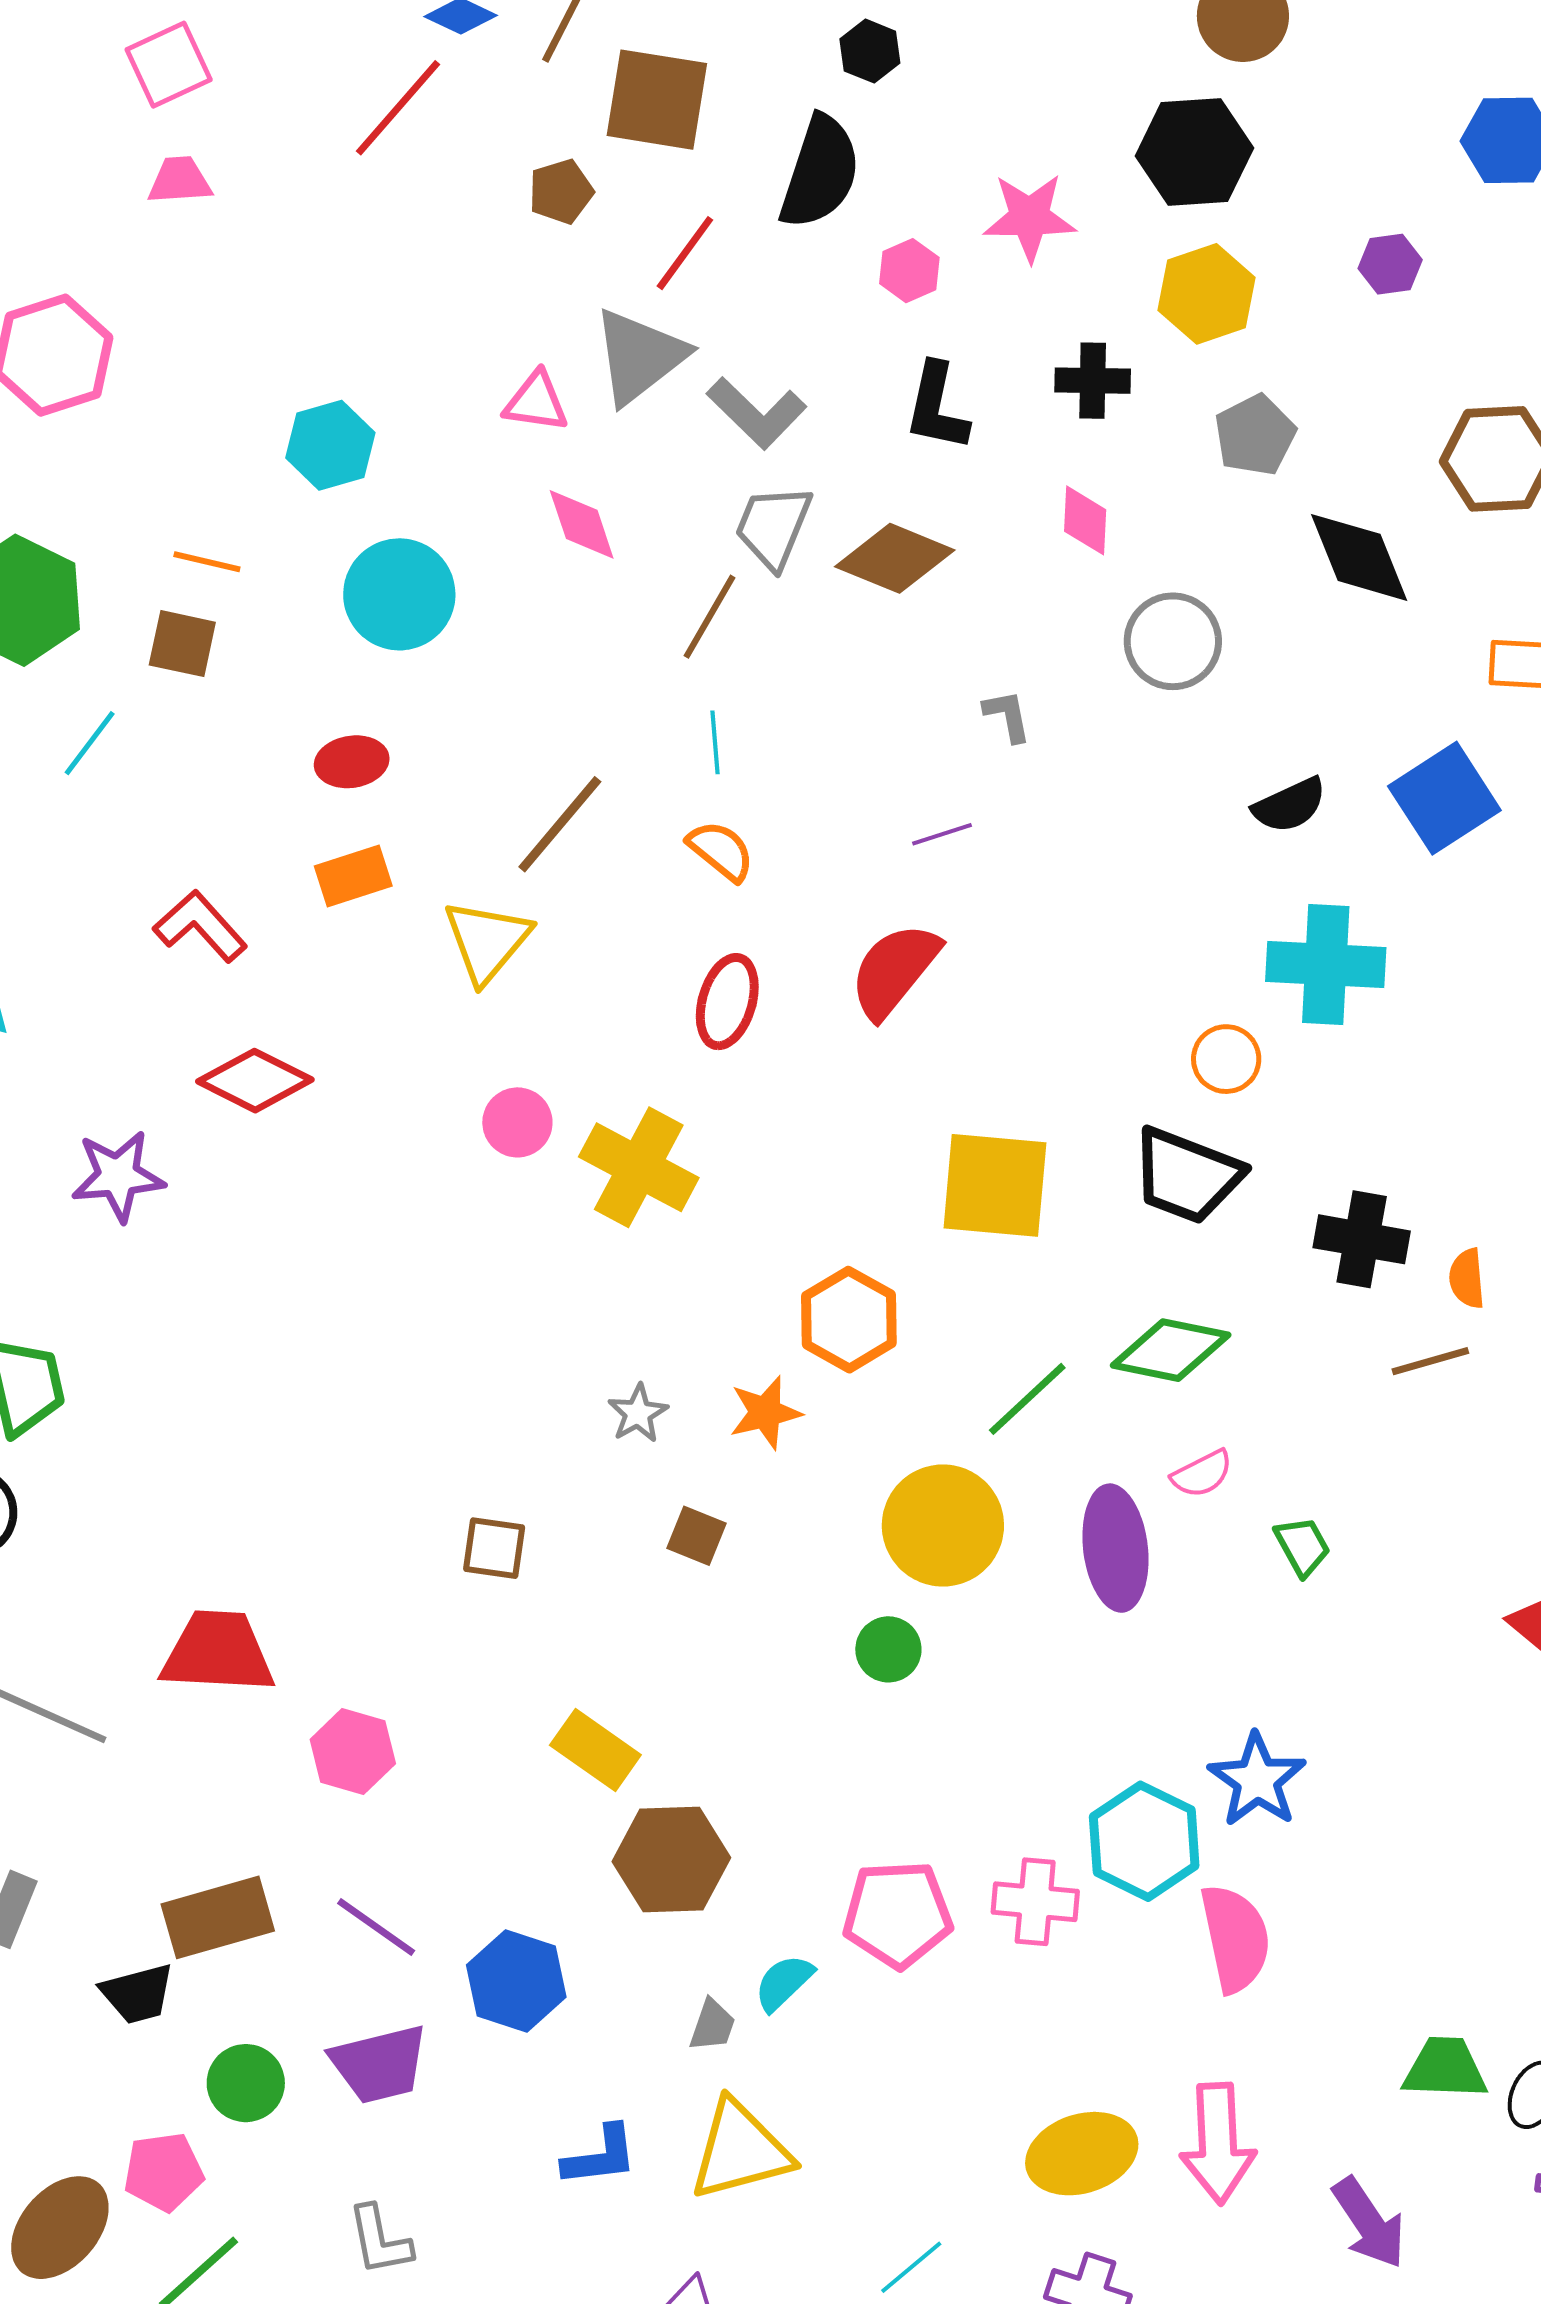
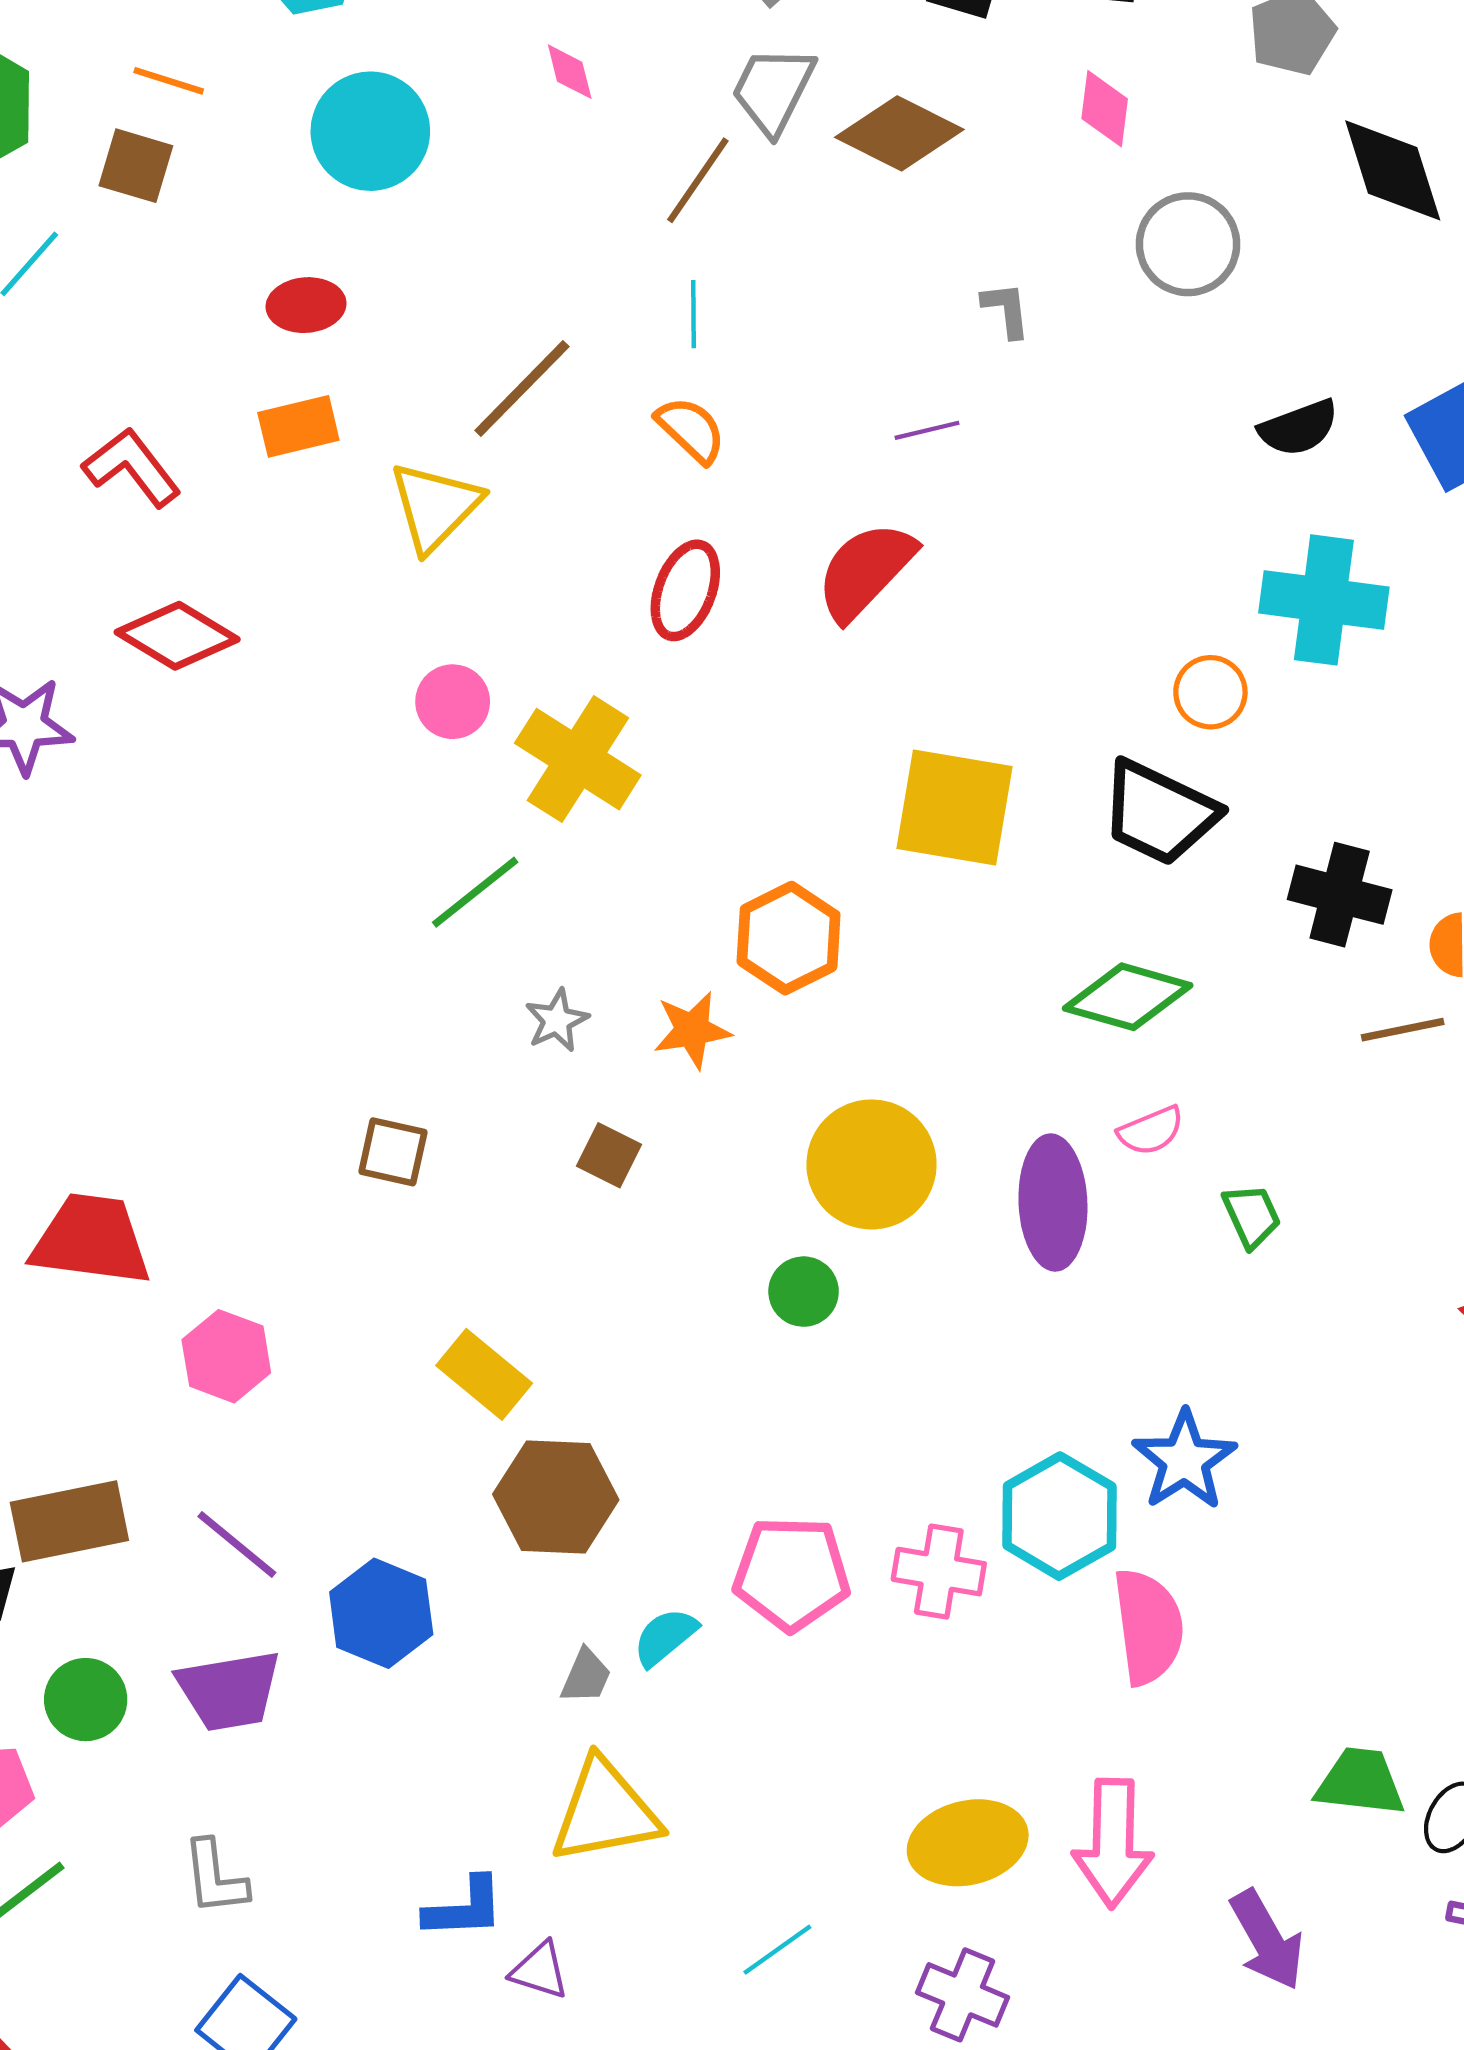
pink diamond: (582, 524) -> (570, 72), size x0.7
green line: (1027, 1399) -> (475, 892), moved
blue L-shape: (600, 2156) -> (464, 1908), moved

